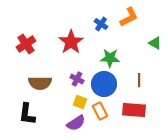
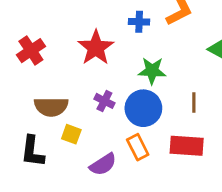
blue cross: (101, 24) -> (139, 22), turned -32
yellow square: (80, 102) -> (71, 134), moved

